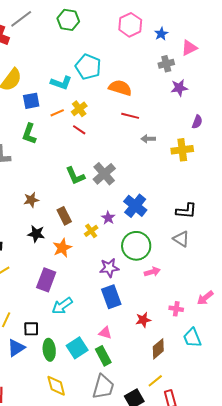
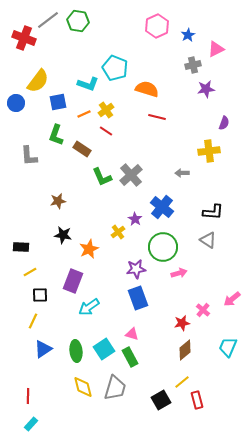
green hexagon: (68, 20) -> (78, 21), moved
gray arrow: (148, 139) -> (182, 173), moved
brown rectangle: (64, 216) -> (82, 149), moved, turned -30
pink cross: (176, 309) -> (203, 310), turned 32
red star: (143, 320) -> (182, 323), moved
black square: (31, 329) -> (40, 295), moved
cyan trapezoid: (192, 338) -> (228, 347), moved, turned 45
gray trapezoid: (103, 387) -> (115, 388), moved

